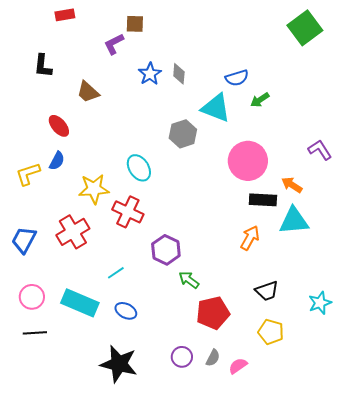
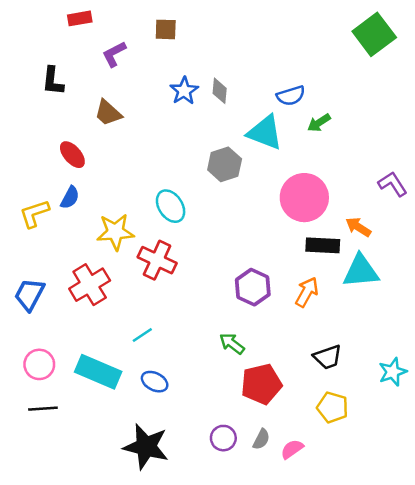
purple L-shape: (114, 44) -> (114, 54), moved
purple hexagon: (166, 250) -> (253, 287), moved

